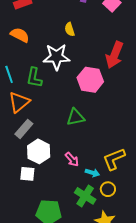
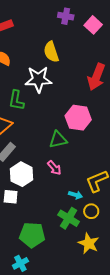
yellow semicircle: (70, 29) -> (51, 52), size x1.5
pink hexagon: (90, 80) -> (78, 118), moved
pink arrow: (72, 159) -> (54, 168), moved

